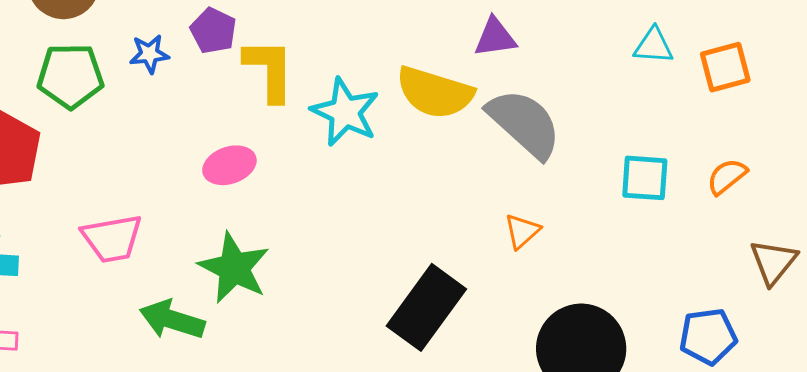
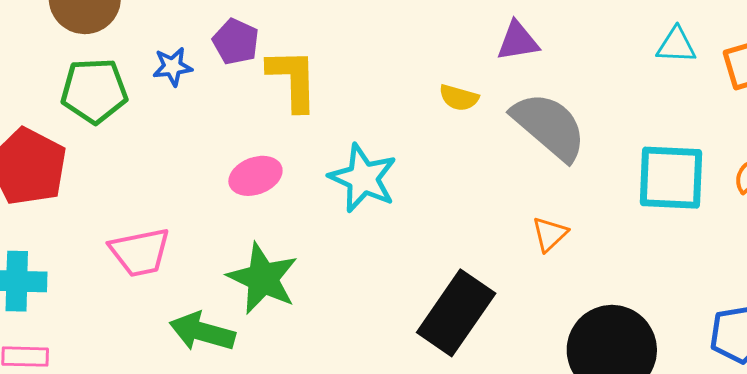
yellow semicircle: (435, 92) -> (459, 98), size x0.5
cyan star: (345, 112) -> (363, 178), moved
cyan square: (645, 178) -> (671, 178), size x1.4

